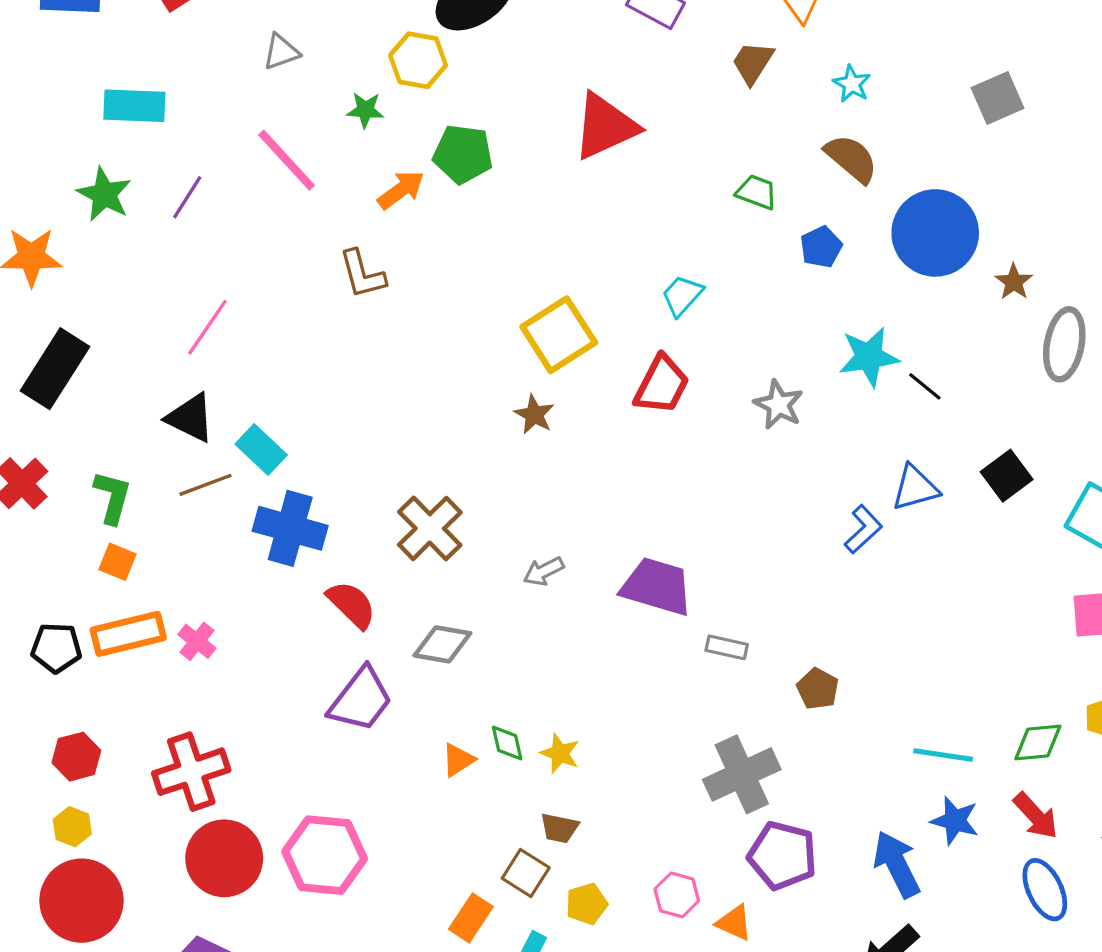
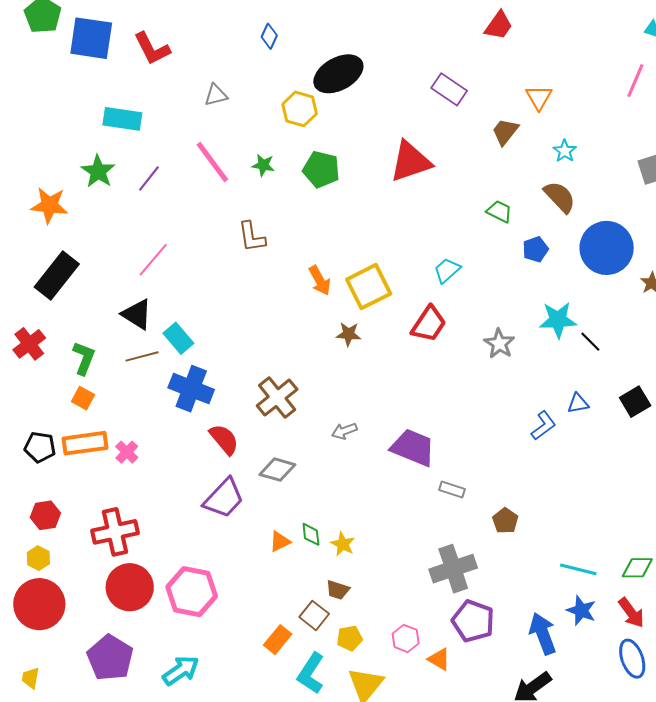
green star: (365, 110) -> (263, 165), moved
orange arrow: (401, 190) -> (320, 280), moved, turned 92
brown star: (534, 415) -> (349, 334), turned -30
blue triangle: (915, 488) -> (578, 403), size x0.7

